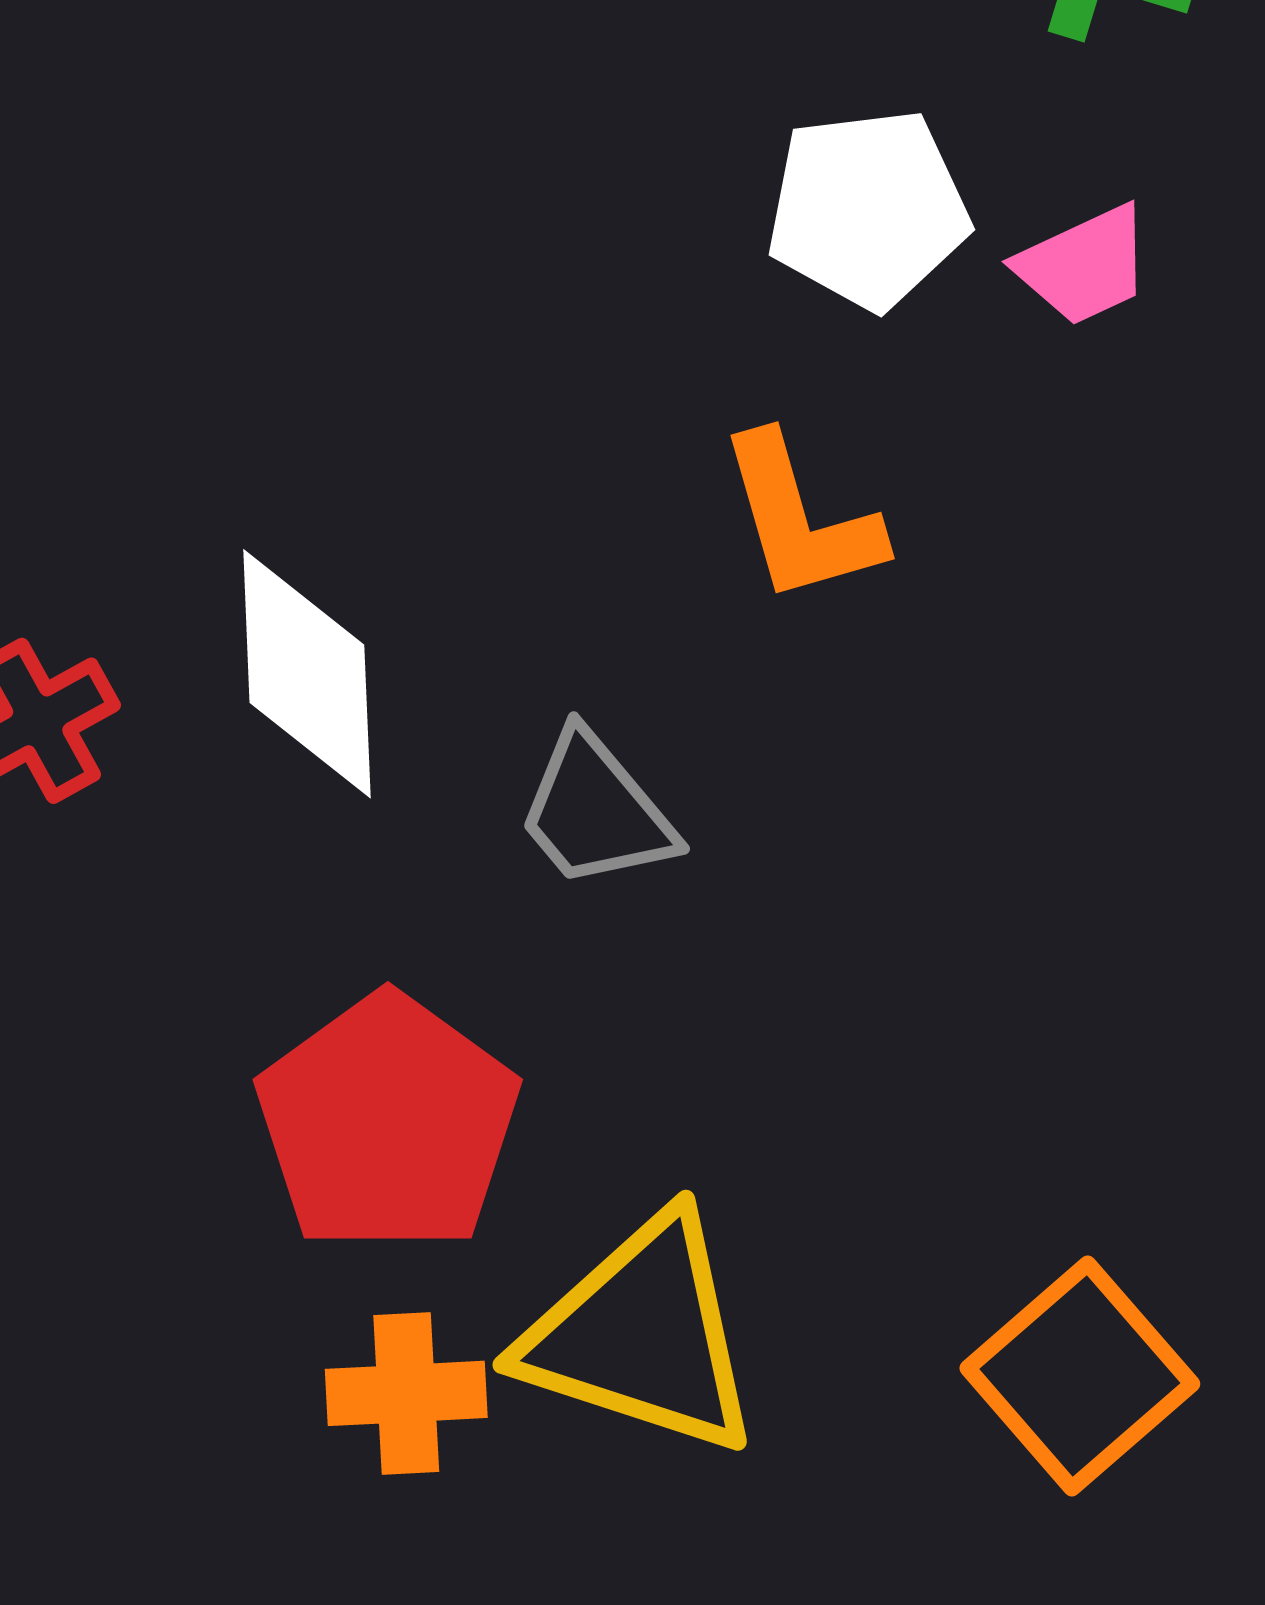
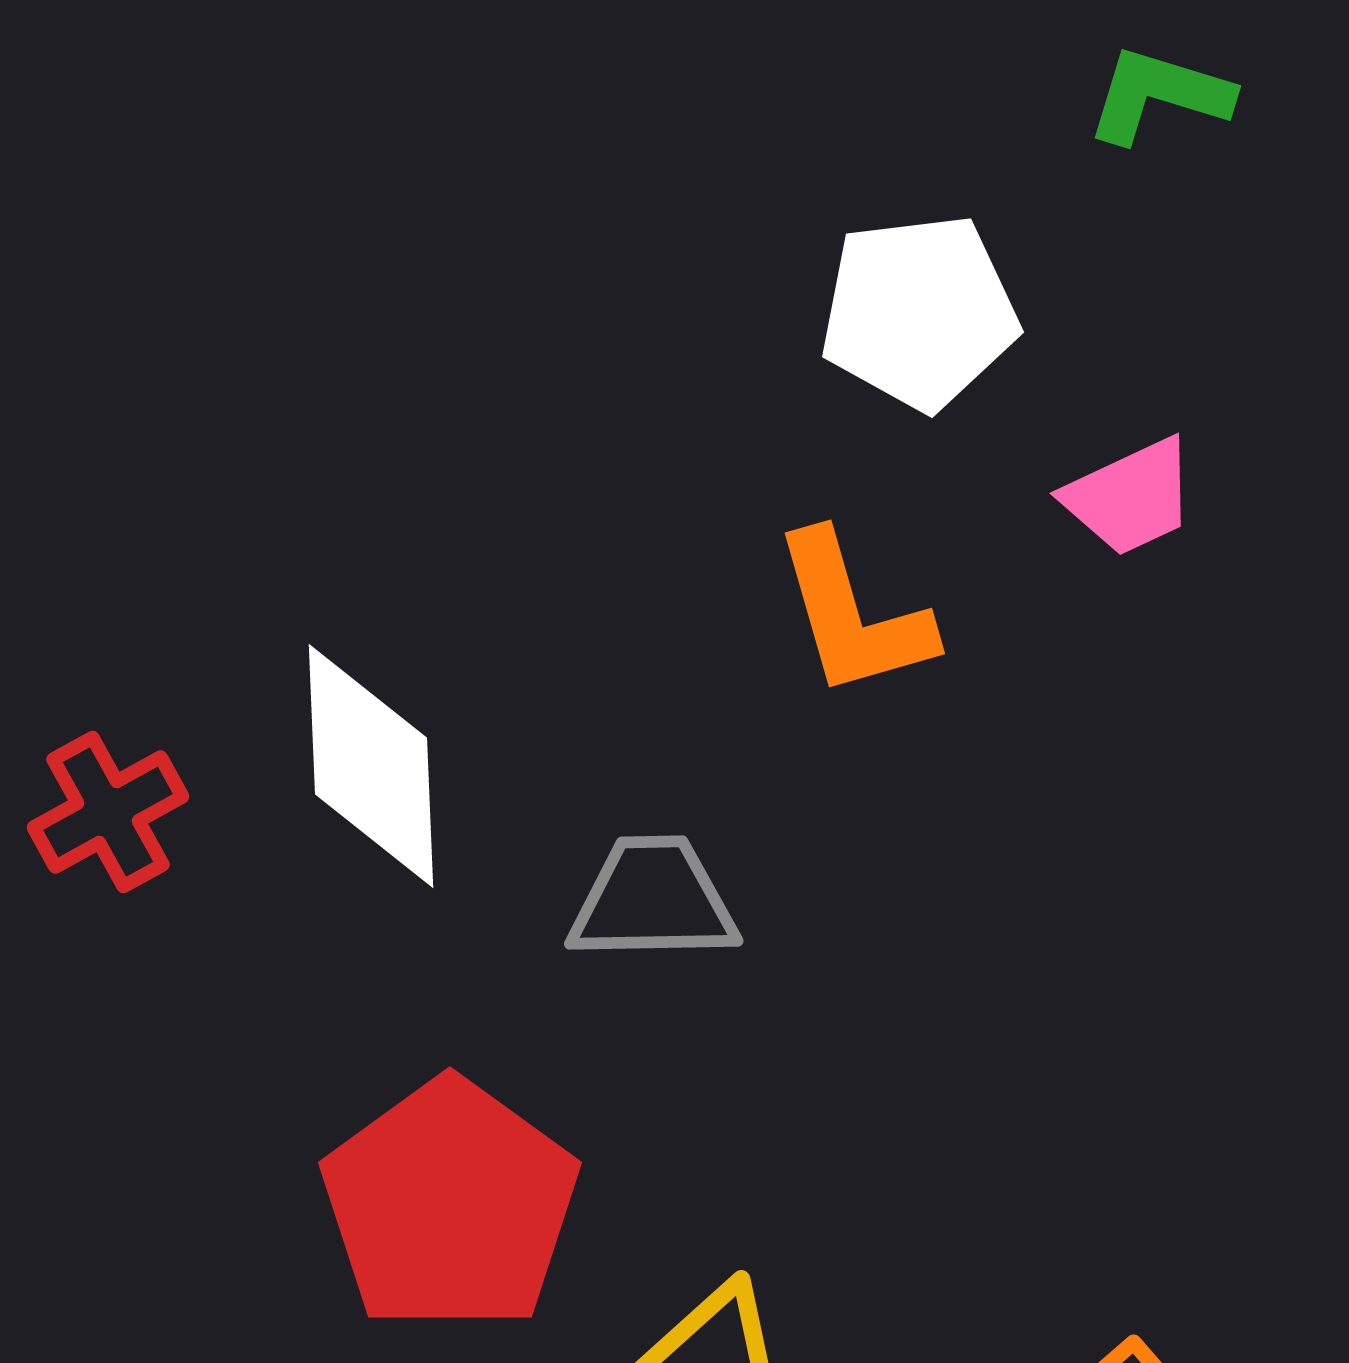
pink trapezoid: (1084, 265) -> (1130, 497), moved
gray trapezoid: (596, 811) -> (653, 900), turned 129

